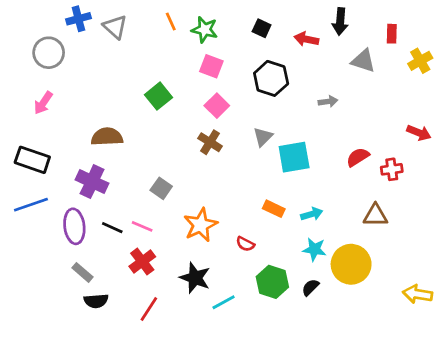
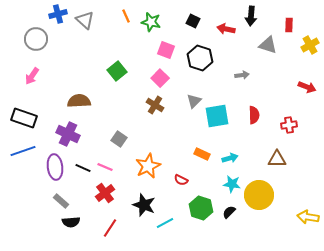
pink square: (211, 66) -> (166, 50), moved
red arrow: (419, 133) -> (307, 87), moved
red semicircle: (358, 157) -> (254, 115), moved, turned 120

